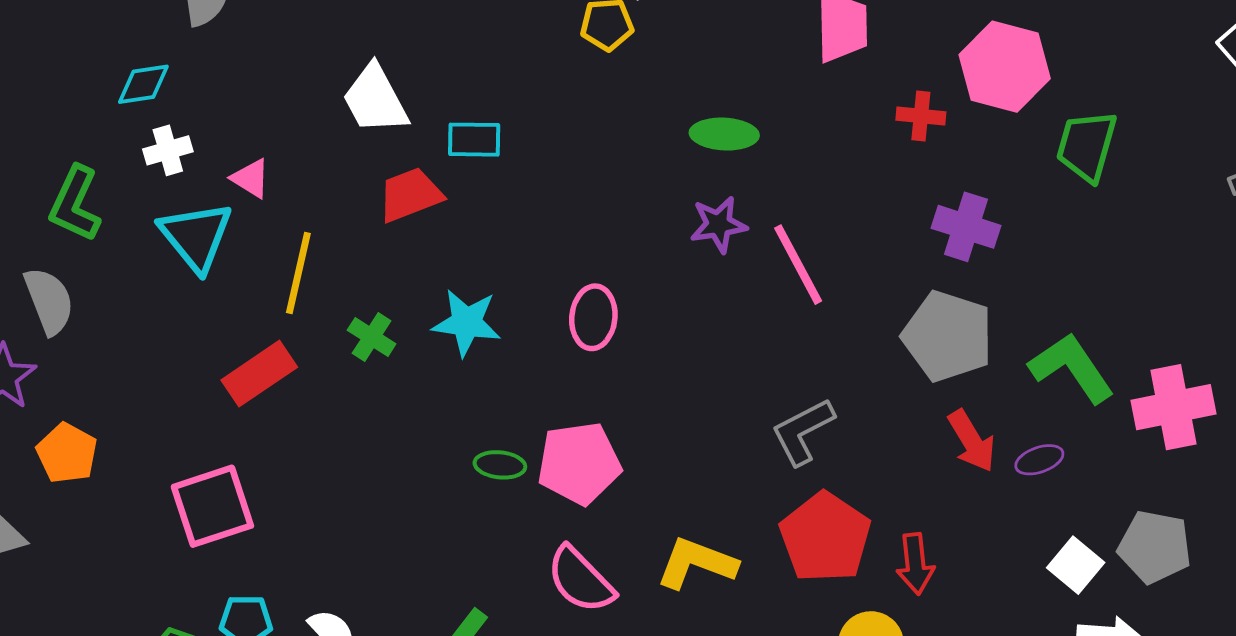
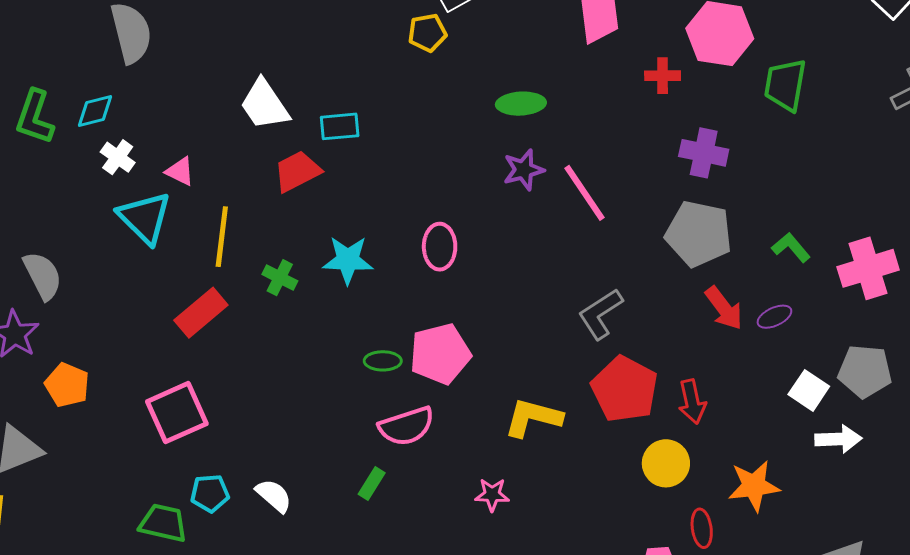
white cross: (168, 150) -> (118, 157), turned -32
green L-shape: (75, 204) -> (35, 117), moved
green L-shape: (1072, 368) -> (791, 247), size x0.6
pink semicircle: (580, 580) -> (406, 426), moved, turned -58

